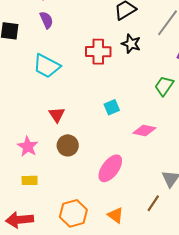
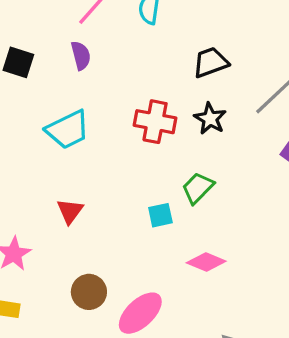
cyan trapezoid: (47, 66) -> (68, 130), turned -64
green trapezoid: (164, 86) -> (198, 188), moved
brown circle: (68, 145) -> (89, 292), moved

